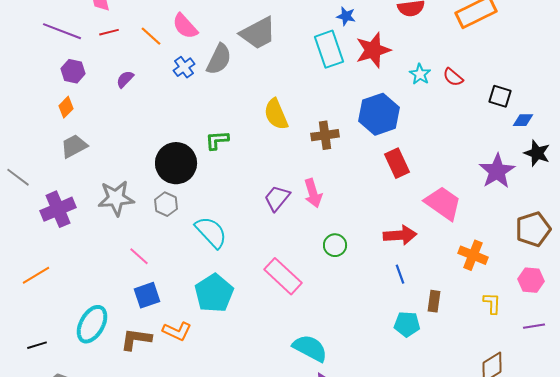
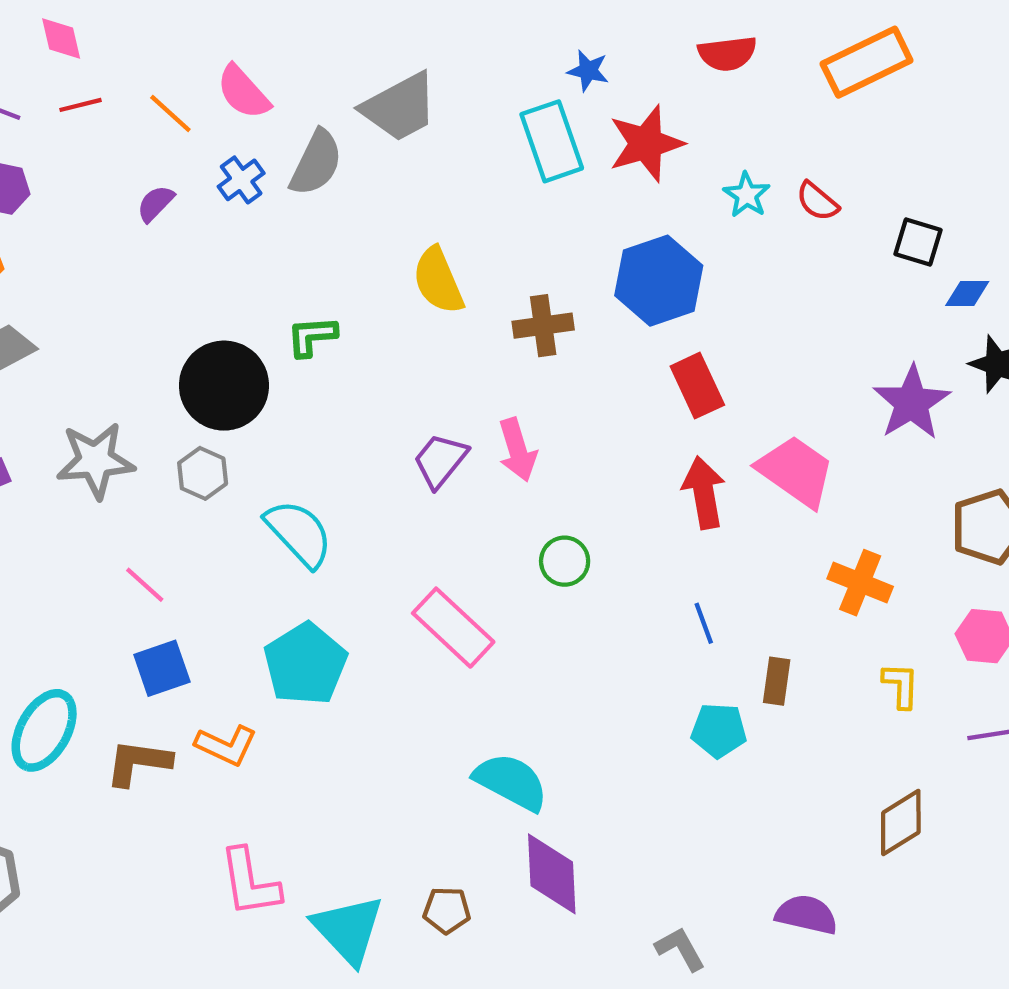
purple semicircle: (125, 79) -> (155, 203), moved
red arrow: (400, 235) -> (704, 493), moved, turned -96

